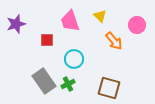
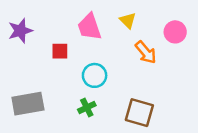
gray rectangle: (44, 81) -> (28, 104), moved, turned -65

